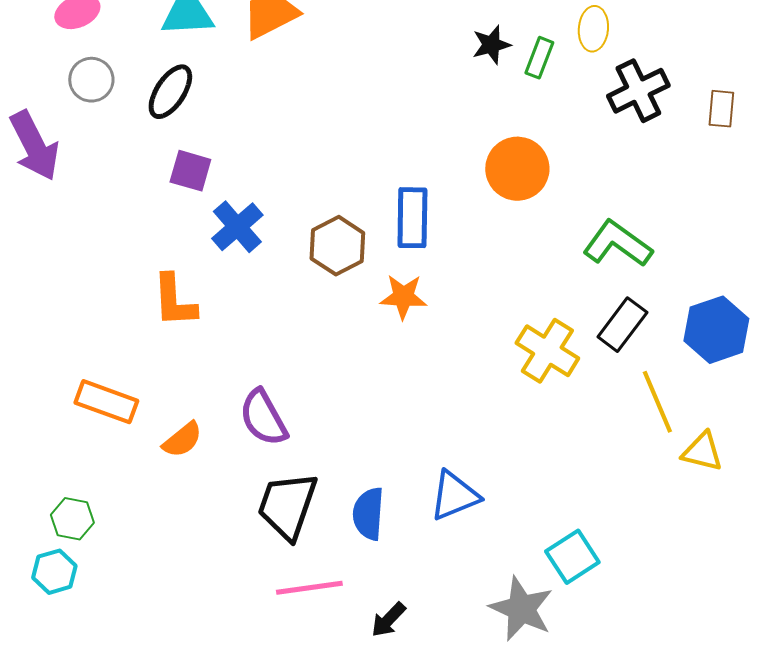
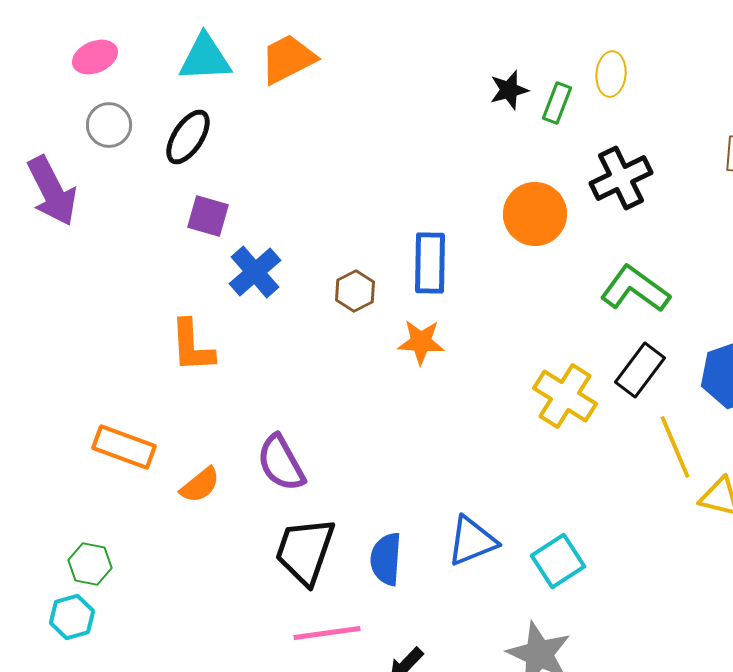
black cross: (638, 91) -> (621, 178), moved
brown hexagon: (337, 246) -> (355, 291), size x0.7
cyan square: (572, 557) -> (558, 561), moved

